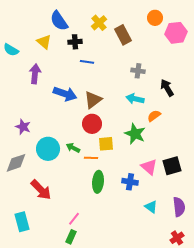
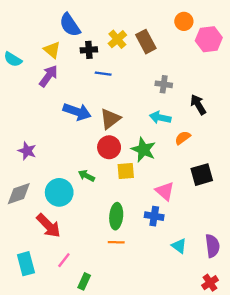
yellow cross: (99, 23) -> (117, 39), moved
purple arrow: (35, 74) -> (48, 76), moved, turned 30
green star: (135, 134) -> (144, 150), moved
cyan circle: (48, 149) -> (59, 192), moved
orange line: (91, 158) -> (116, 242), moved
black square: (172, 166) -> (202, 175), moved
pink triangle: (149, 167) -> (165, 191), moved
pink line: (74, 219) -> (64, 260), moved

